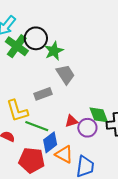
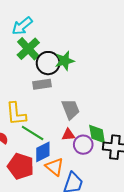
black circle: (36, 38) -> (48, 63), moved
gray trapezoid: (65, 74) -> (71, 109), moved
gray rectangle: (43, 94) -> (42, 84), moved

